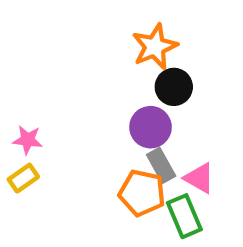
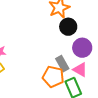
purple circle: (150, 127) -> (82, 48), moved

